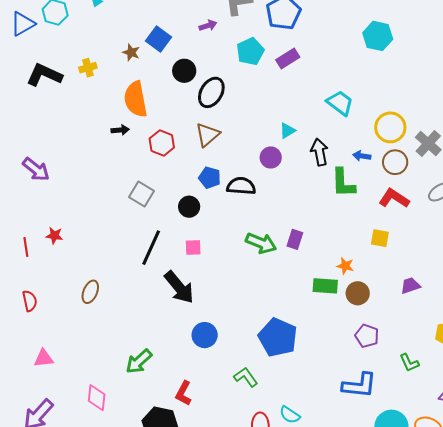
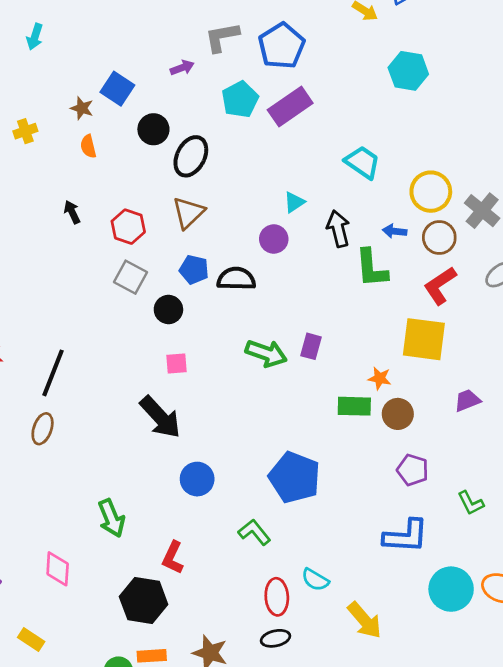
purple rectangle: (288, 59) -> (290, 106), size x1.4
orange semicircle: (136, 99) -> (88, 146), moved, size x0.5
black arrow: (120, 130) -> (72, 212), turned -108
gray square: (141, 194) -> (131, 277), moved
red L-shape: (394, 198) -> (440, 286), turned -64
yellow square: (380, 238) -> (424, 339), size x1.8
black line: (151, 248) -> (53, 373), moved
green arrow: (139, 361) -> (111, 518), turned -68

